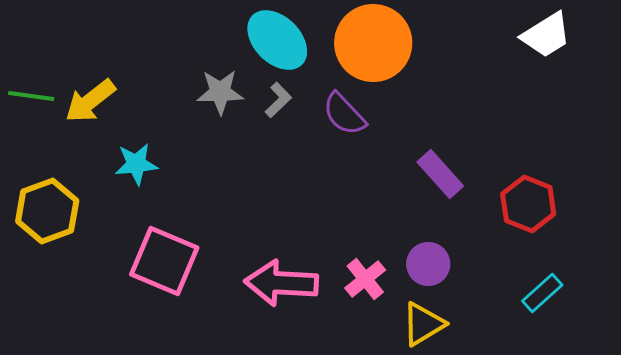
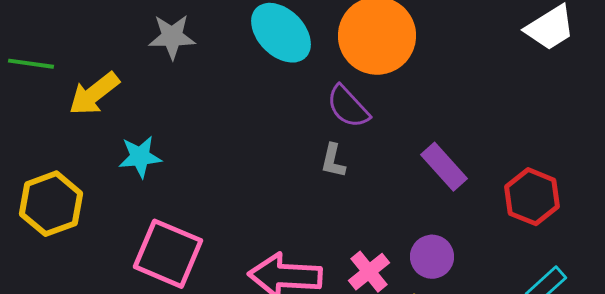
gray star: (220, 92) -> (172, 37), moved
green line: (31, 96) -> (31, 64), moved
gray L-shape: (278, 100) -> (333, 161), moved, turned 147

